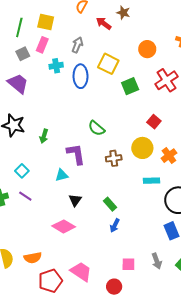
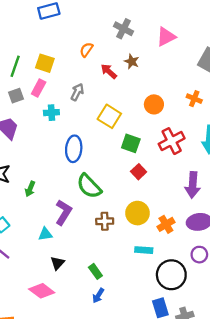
blue ellipse: (81, 76) -> (74, 149), moved
green square: (130, 86) -> (131, 143), turned 36
red square: (154, 122) -> (139, 172), moved
green semicircle: (96, 128) -> (89, 186), size x1.4
purple L-shape: (76, 154) -> (63, 212), turned 35

